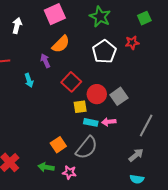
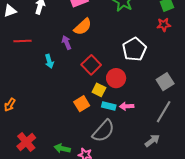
red star: (132, 43) -> (164, 25), moved
white pentagon: (104, 52) -> (134, 49), moved
gray square: (119, 96) -> (165, 82), moved
yellow square: (80, 107) -> (99, 90), turned 32
orange square: (58, 145) -> (82, 104), moved

